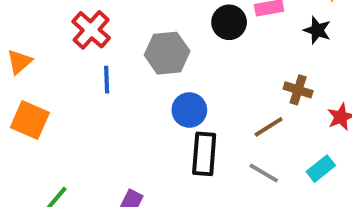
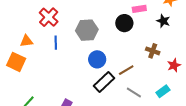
black circle: (229, 22) -> (124, 23), moved
orange triangle: (19, 62) -> (26, 41), moved, turned 32
brown line: (269, 127) -> (126, 70), moved
black rectangle: (204, 154) -> (104, 82), turned 40

